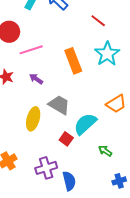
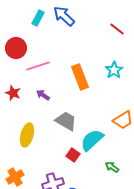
red line: (98, 21) -> (117, 29), moved
cyan star: (107, 54) -> (114, 70), size x0.7
yellow ellipse: (33, 119) -> (27, 135), moved

